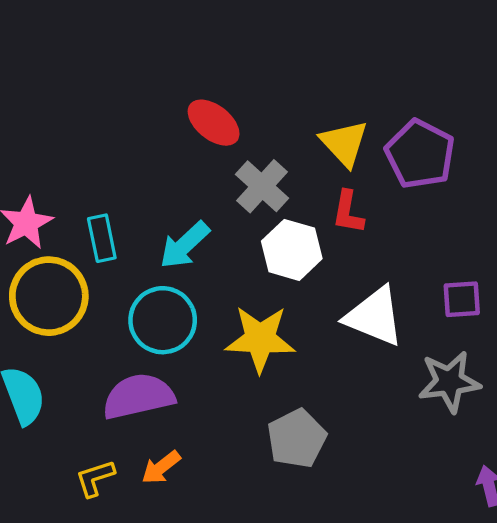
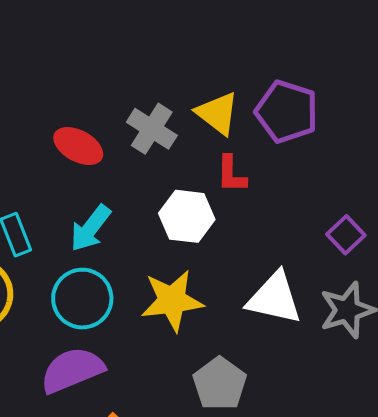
red ellipse: (214, 123) -> (78, 146), moved
gray cross: (262, 186) -> (152, 129), moved
purple square: (462, 299) -> (346, 235), turned -30
white triangle: (374, 317) -> (274, 298), moved

